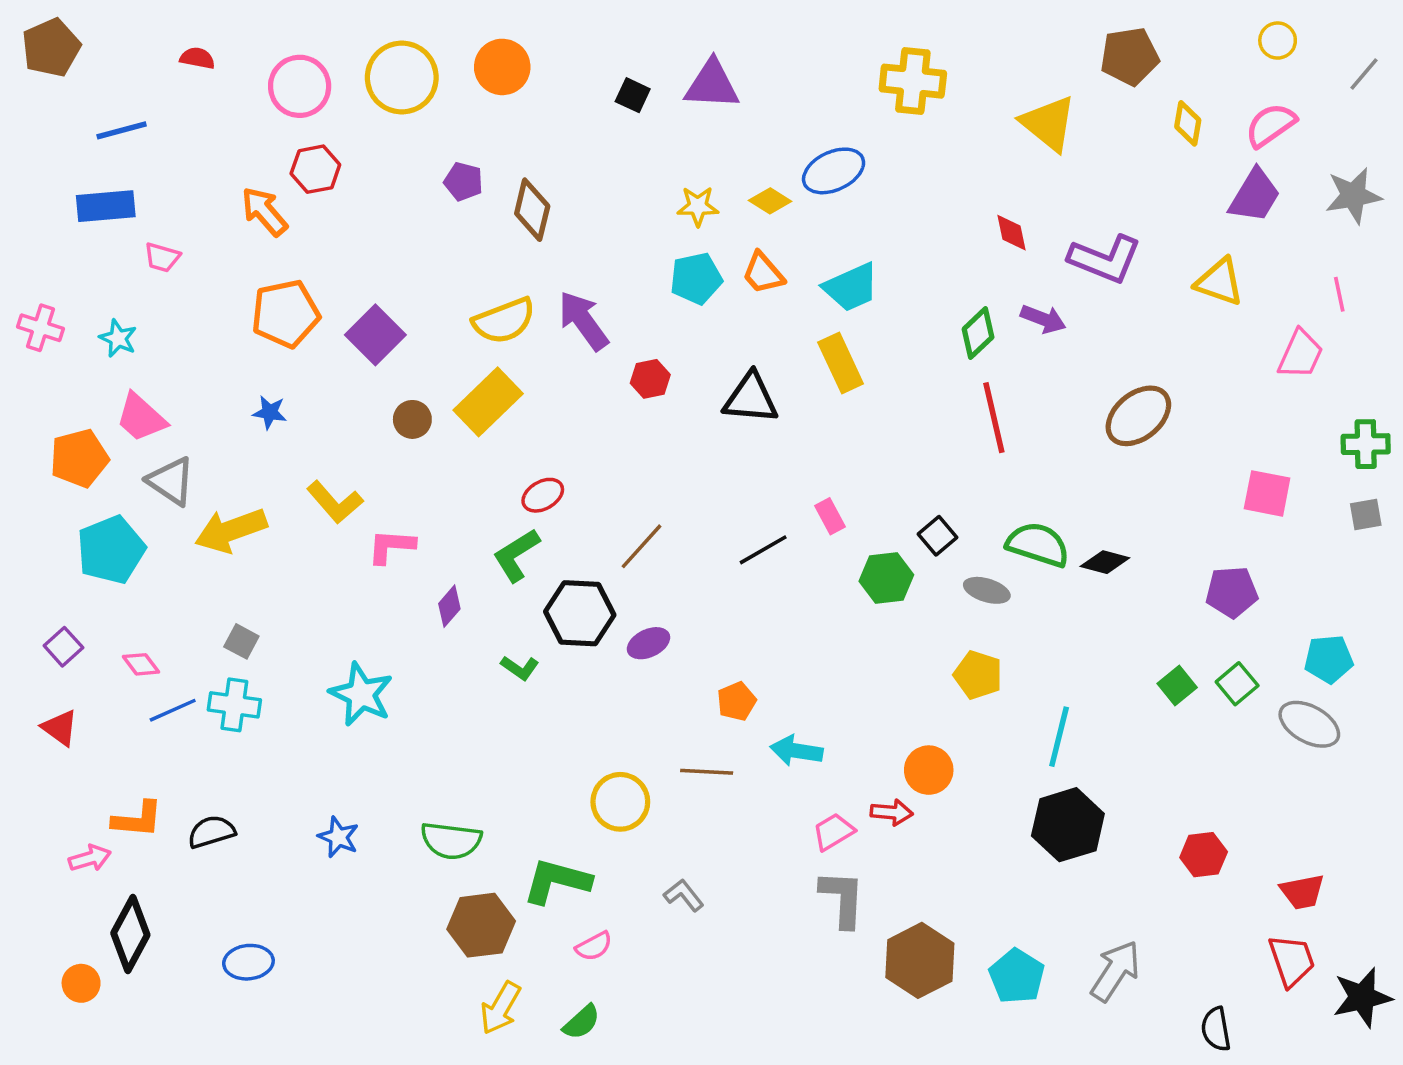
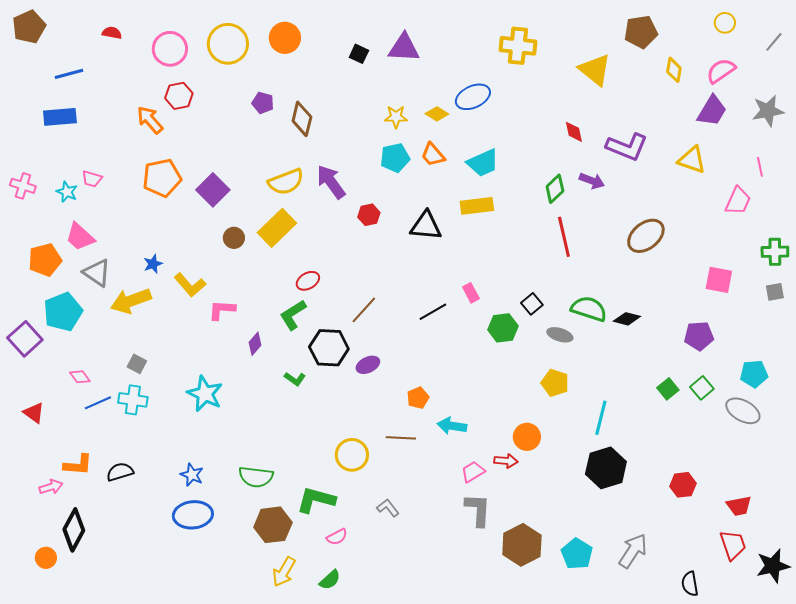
pink trapezoid: (162, 257) -> (92, 179), moved
yellow rectangle: (841, 363) -> (477, 206), turned -72
blue star: (270, 412) -> (153, 264), moved, turned -30
purple square: (63, 647) -> (25, 339), moved, size x1.6
blue ellipse: (248, 962) -> (193, 515), moved, size x1.4

